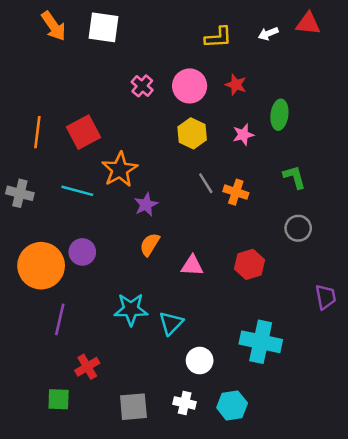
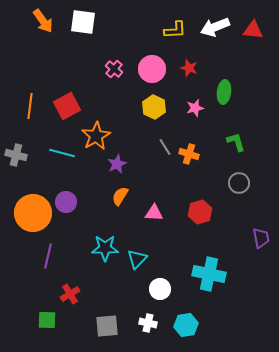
red triangle: (308, 24) -> (253, 30), moved
white arrow: (268, 34) -> (215, 27), size x1.8

